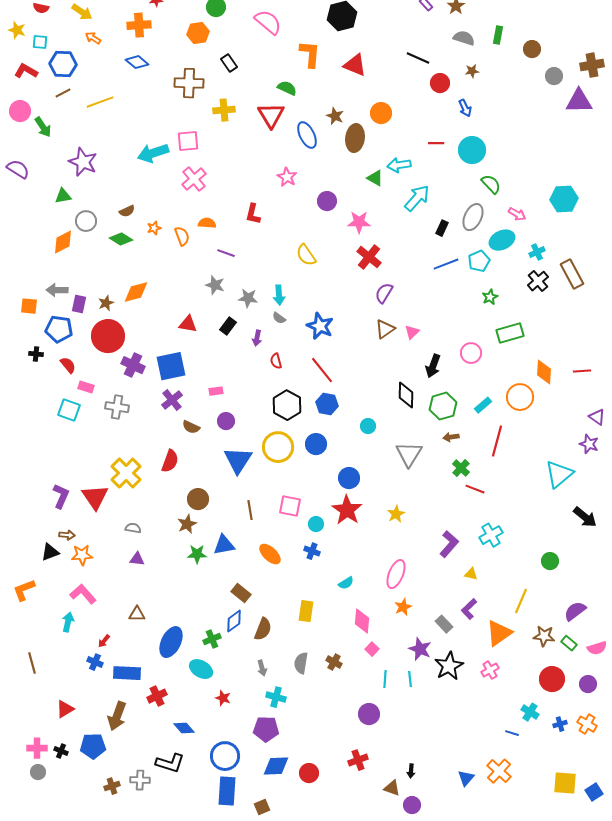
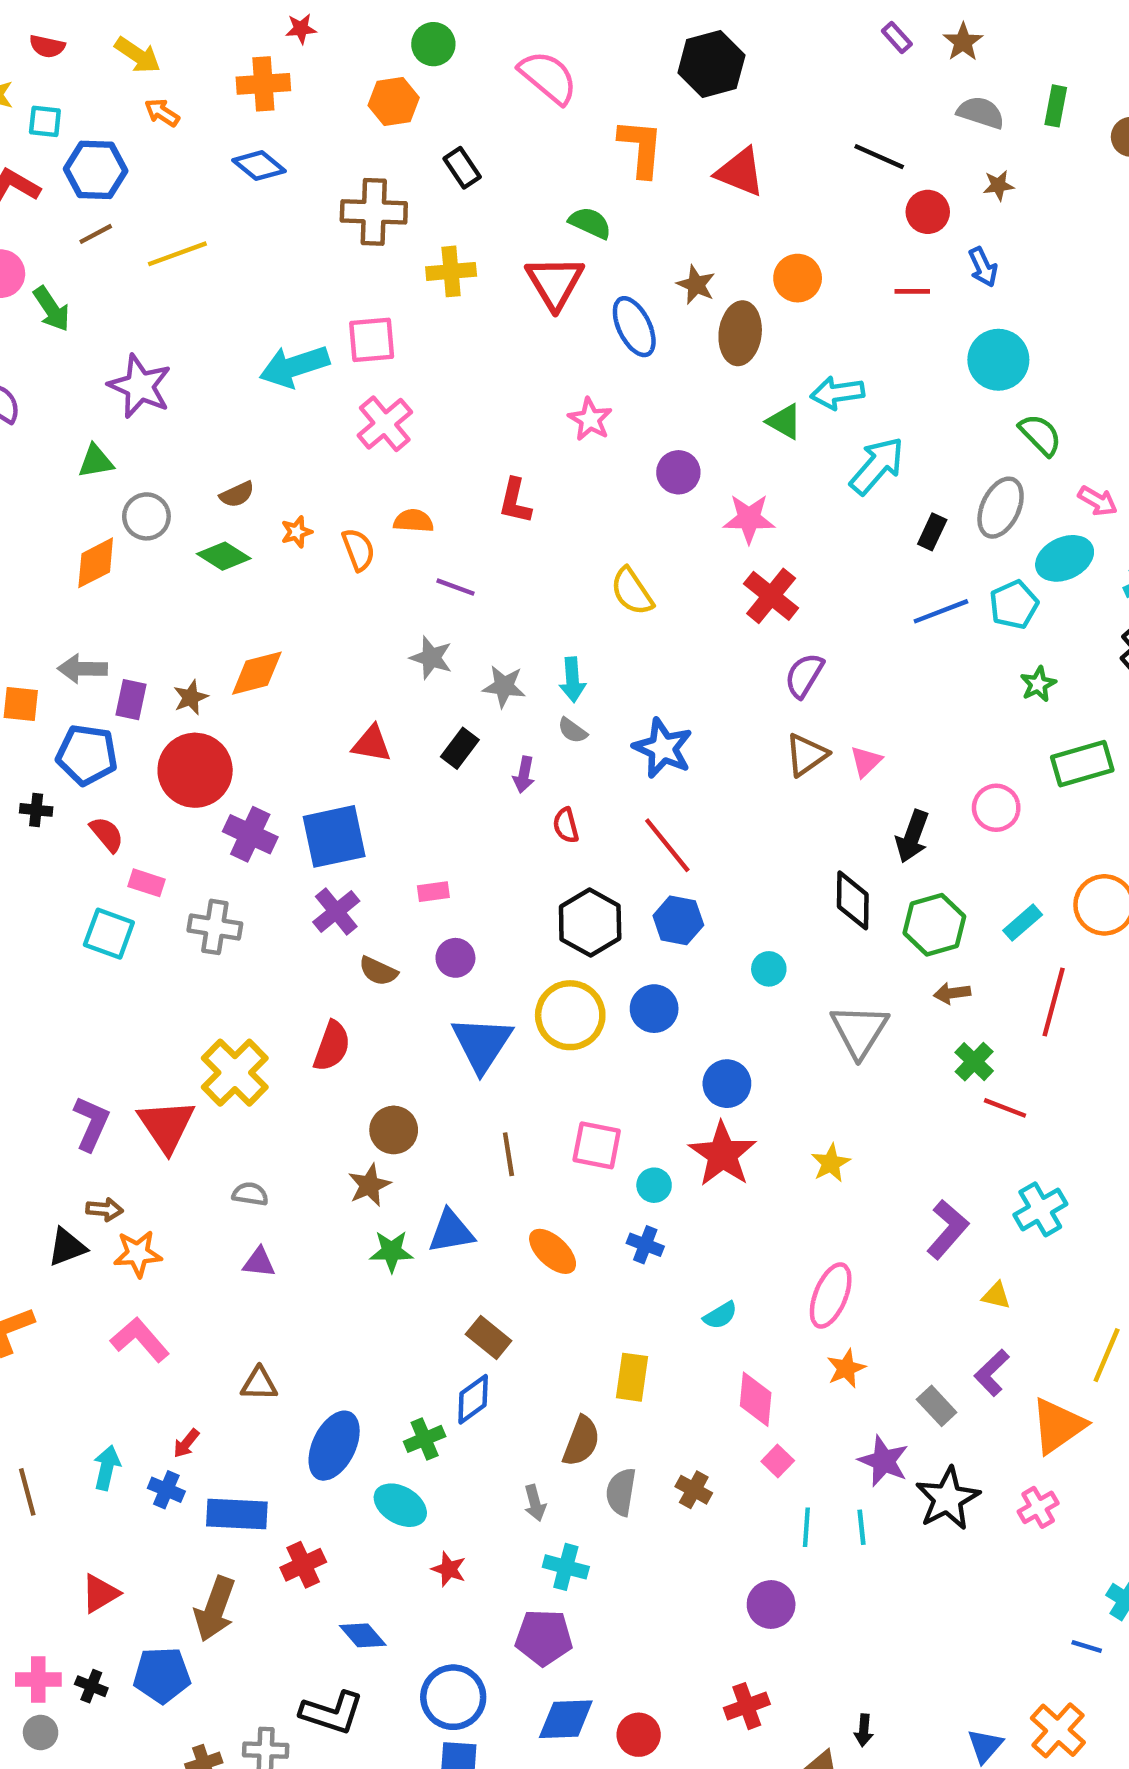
red line: (436, 143) -> (912, 291), moved
cyan arrow: (68, 622) -> (107, 1468), moved
brown semicircle: (263, 629) -> (581, 1441), moved

